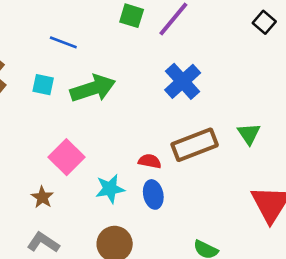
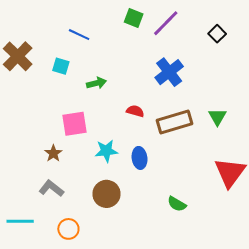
black square: (264, 22) -> (217, 34), moved
green arrow: (93, 88) -> (96, 83), moved, size x0.6
pink square: (66, 157) -> (75, 124), turned 32
red semicircle: (150, 161) -> (135, 111), moved

